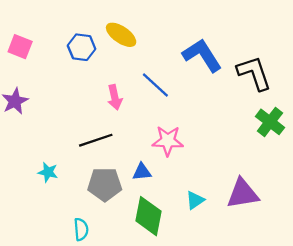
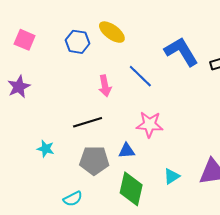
cyan semicircle: (81, 229) -> (73, 199), turned 66

